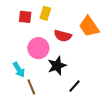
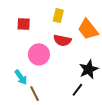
yellow rectangle: (45, 13) -> (58, 16), moved
black star: (57, 66) -> (89, 69), moved

